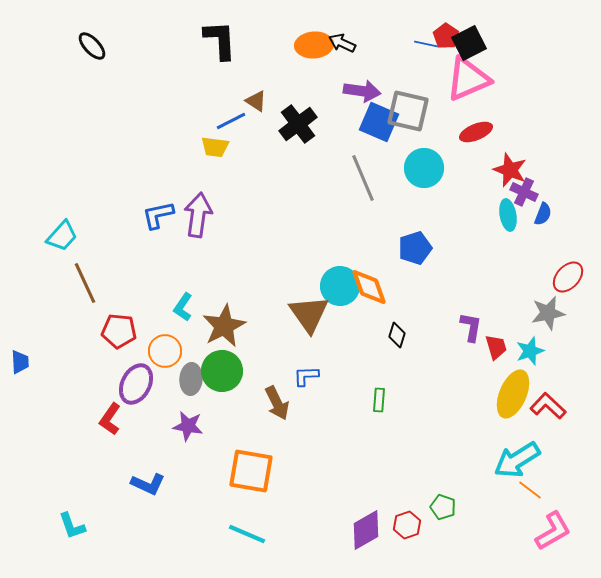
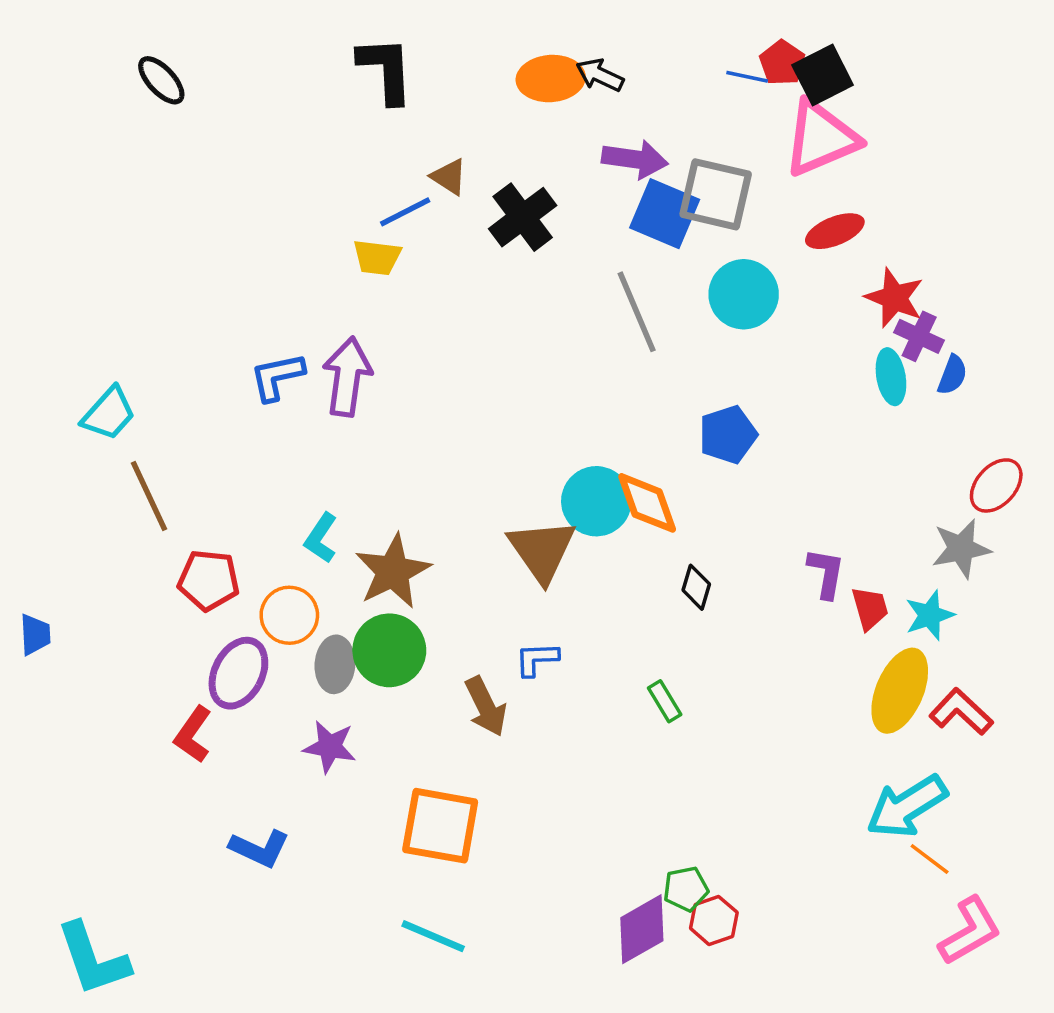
green rectangle: (379, 400) -> (665, 701), turned -35
green pentagon: (443, 507) -> (686, 889), moved, turned -30
cyan L-shape: (72, 526) -> (93, 959), moved, size x1.6

